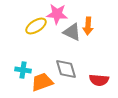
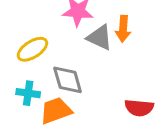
yellow ellipse: (36, 26) -> (32, 49), moved
gray diamond: (66, 69) -> (68, 80), moved

